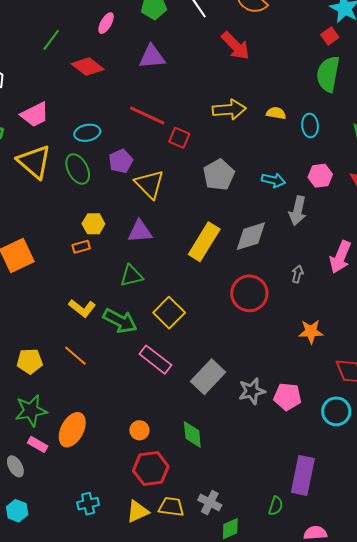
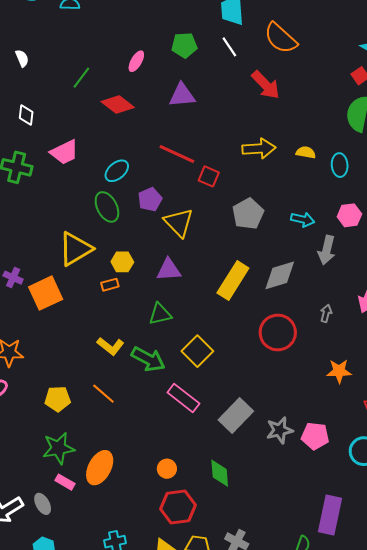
cyan ellipse: (87, 133) -> (117, 171), turned -30
yellow triangle: (34, 162) -> (75, 249), moved, turned 48

